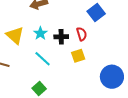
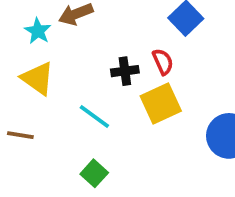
cyan star: (40, 33) -> (38, 31), moved
yellow square: (78, 56) -> (161, 103), size x1.5

